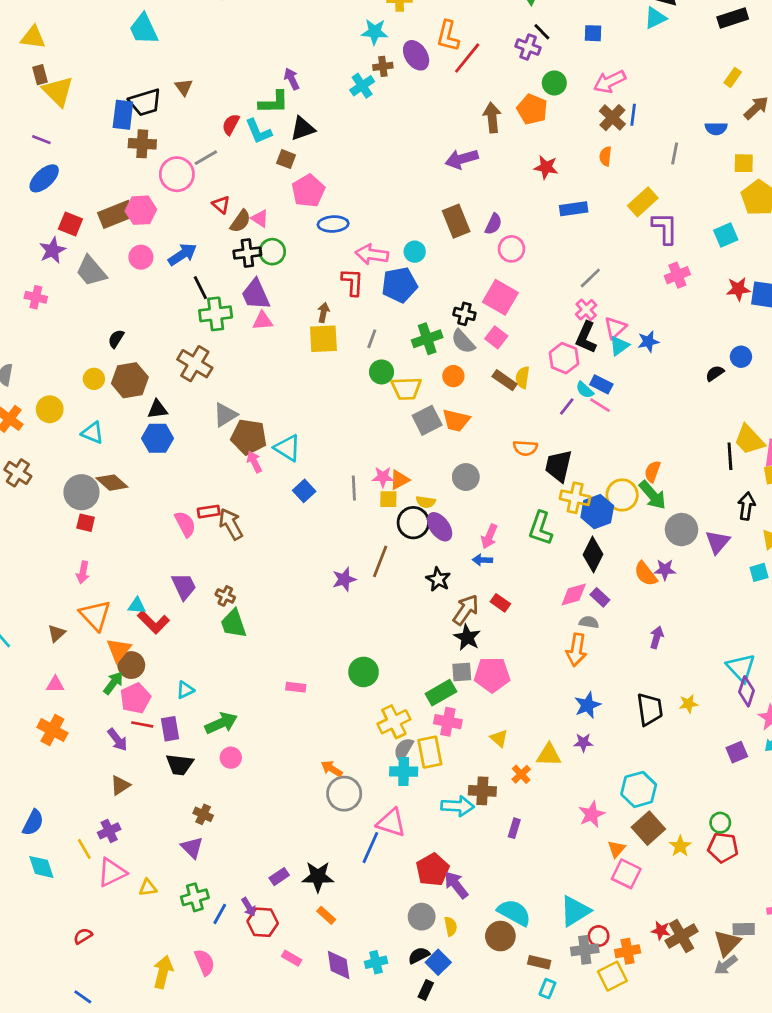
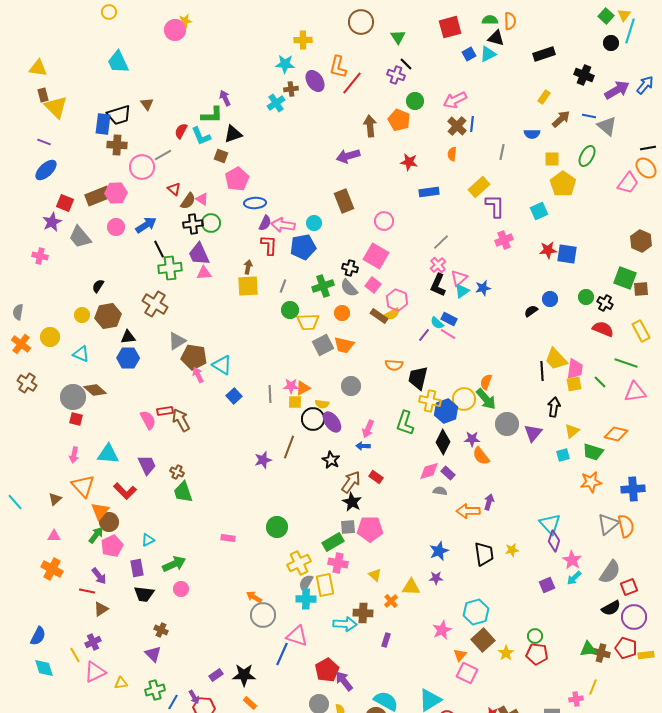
blue square: (593, 33) -> (469, 54), moved, turned -32
purple semicircle: (493, 224) -> (265, 223), moved
pink hexagon: (564, 358) -> (397, 300), moved
yellow semicircle: (523, 377) -> (392, 314), turned -126
purple star: (665, 570) -> (472, 439), moved
cyan triangle: (137, 606) -> (108, 454), moved, size x1.6
orange arrow: (576, 650) -> (468, 511), moved, turned 80
red line: (142, 724) -> (87, 591), moved

